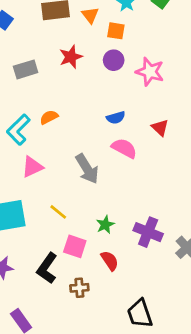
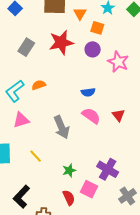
red star: (71, 57) -> (61, 42), size x1.4
gray rectangle: (26, 69) -> (26, 47), turned -48
red triangle: (160, 128) -> (118, 115), moved
purple cross: (148, 232) -> (108, 169), moved
pink square: (75, 246) -> (89, 189), moved

